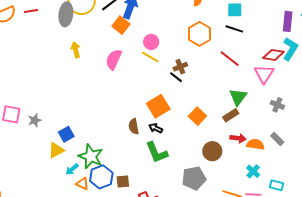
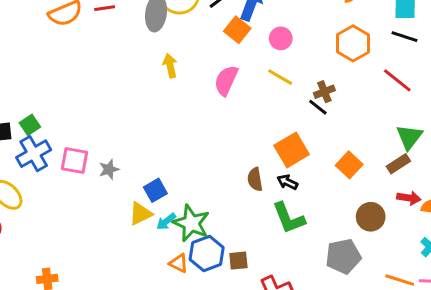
pink circle: (151, 42) -> (281, 38), moved
cyan arrow: (72, 169) -> (166, 221), moved

